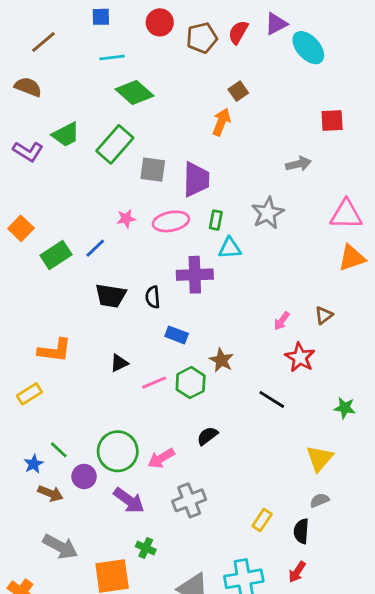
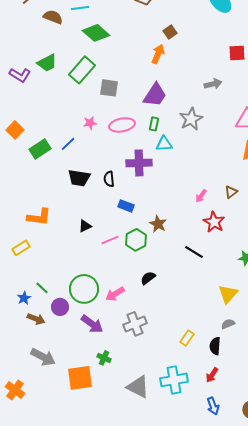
brown semicircle: (28, 87) -> (53, 17), moved
purple trapezoid: (196, 179) -> (155, 95), moved, turned 32

